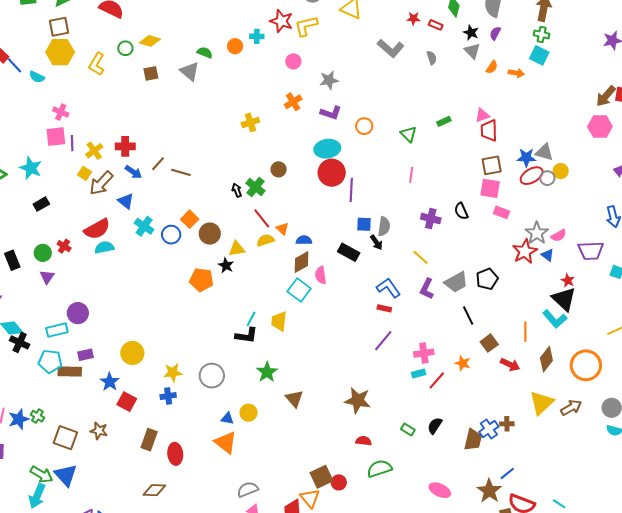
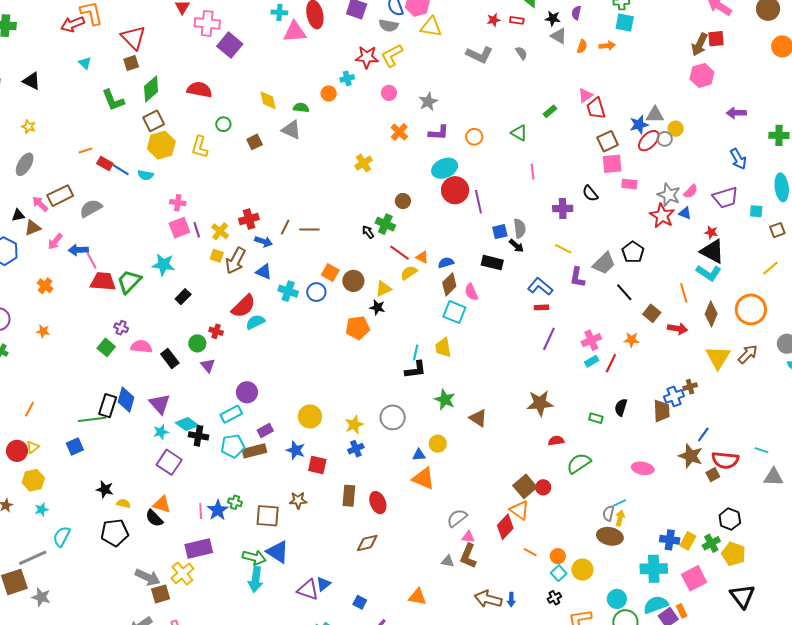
yellow diamond: (150, 41) -> (268, 100), moved, turned 75
blue cross: (489, 429) -> (674, 396), turned 30

